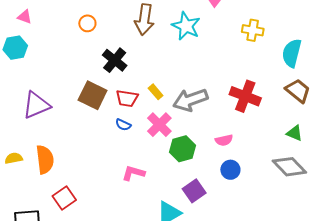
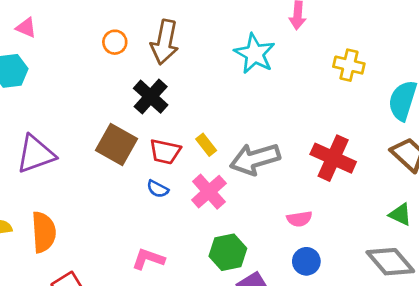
brown arrow: (144, 20) -> (165, 42), moved
green hexagon: (182, 149) -> (228, 252), moved
pink L-shape: (133, 173) -> (148, 259), moved

